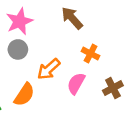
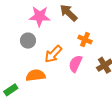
pink star: (19, 21) -> (40, 16), moved, turned 30
orange semicircle: (24, 95) -> (36, 75), turned -126

